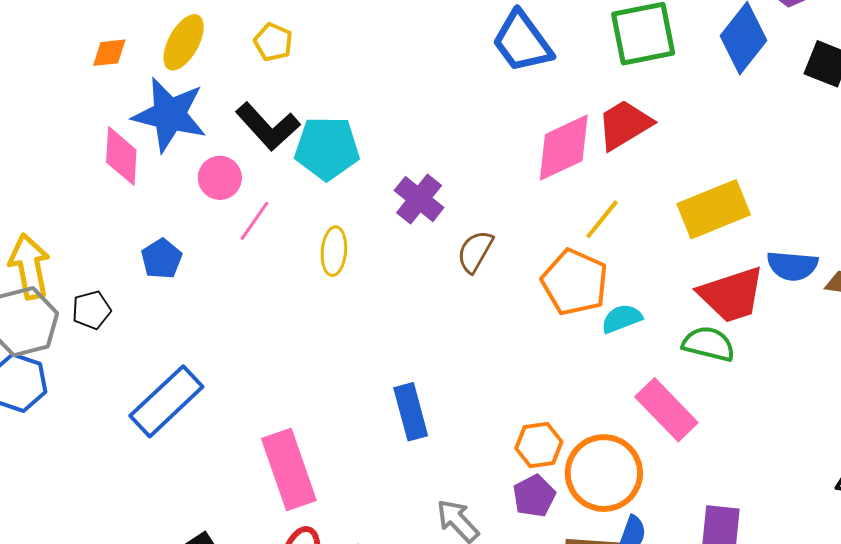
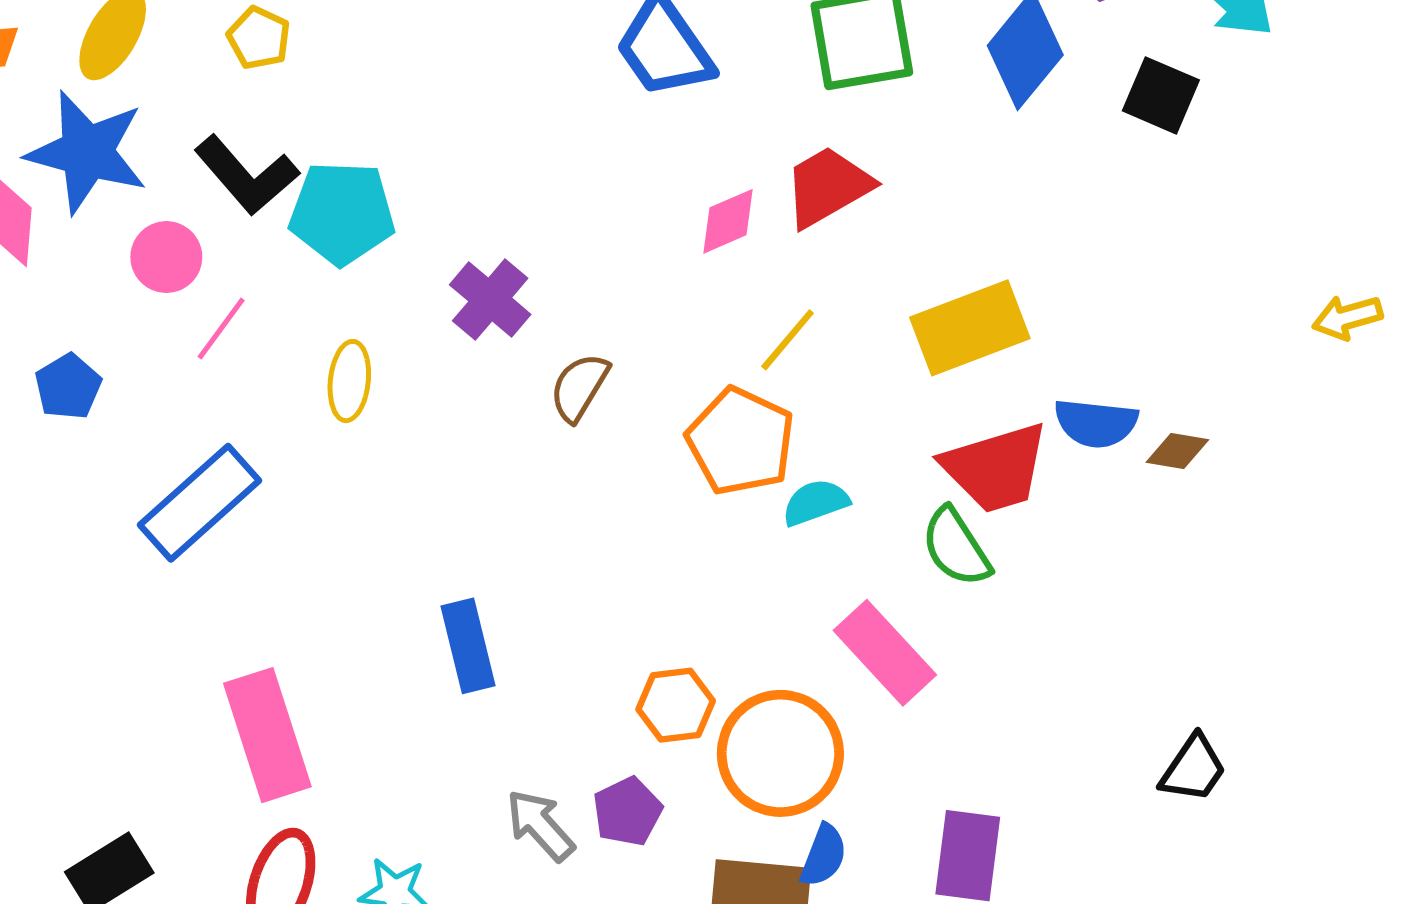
pink diamond: (564, 148) -> (728, 221), size x0.6
green semicircle: (709, 344) -> (956, 547), turned -138
blue rectangle: (166, 401) -> (199, 503), moved
purple pentagon: (534, 496) -> (627, 812), moved

